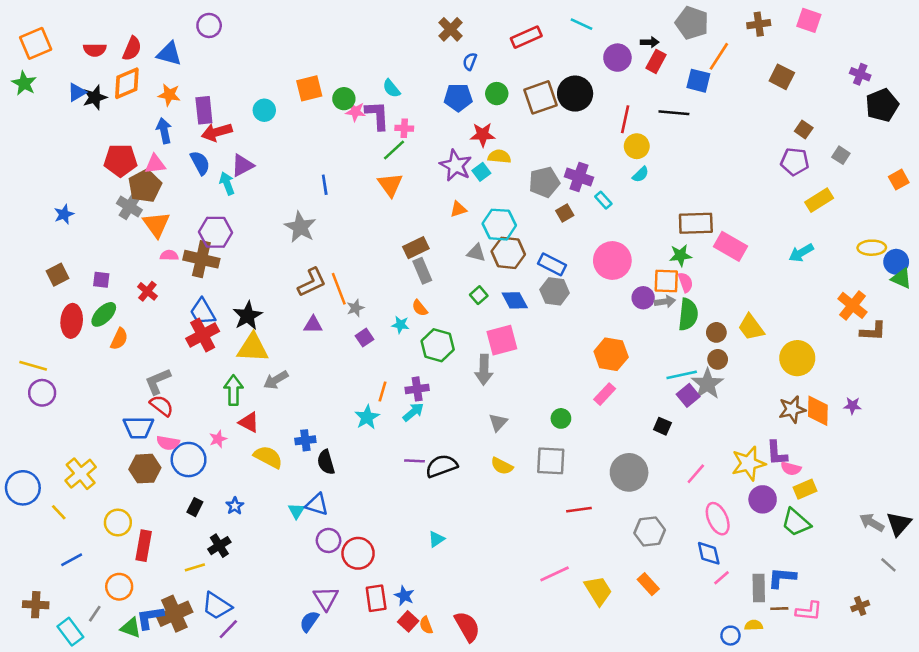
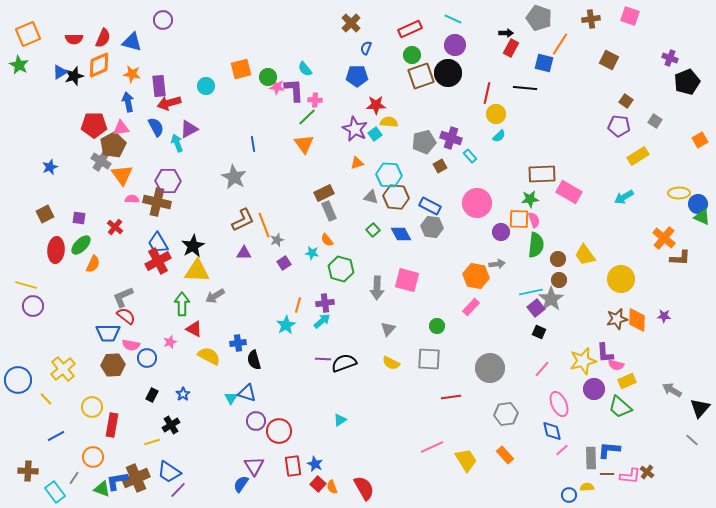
purple circle: (617, 58) -> (455, 45), moved
green circle: (497, 94) -> (412, 55), moved
gray arrow: (665, 302) -> (497, 264), moved
pink square: (502, 340) -> (407, 280), moved, turned 30
black square: (662, 426) -> (539, 332), moved
blue circle: (189, 460) -> (147, 358), size x0.7
gray arrow: (872, 522) -> (672, 390), moved
brown cross: (860, 606) -> (647, 472), moved, turned -32

